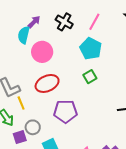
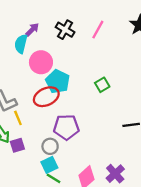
cyan pentagon: (91, 49) -> (58, 81), moved
green square: (90, 77) -> (102, 85), moved
gray circle: (33, 127) -> (50, 146), moved
purple square: (20, 137) -> (17, 145), moved

